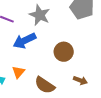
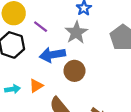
brown circle: (64, 52) -> (74, 71), moved

